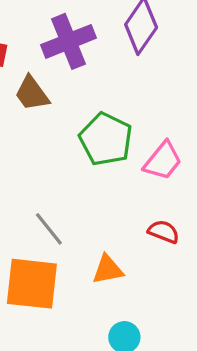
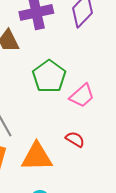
orange triangle: (108, 270) -> (37, 157), size x1.6

